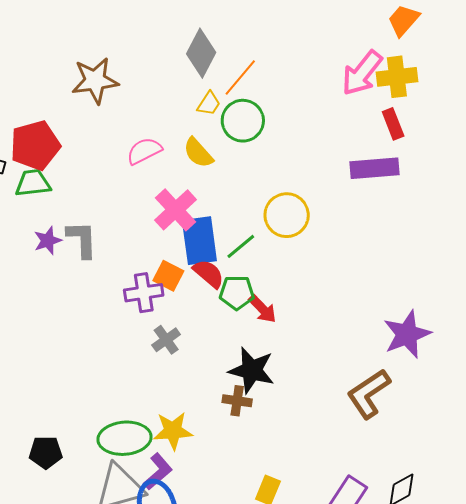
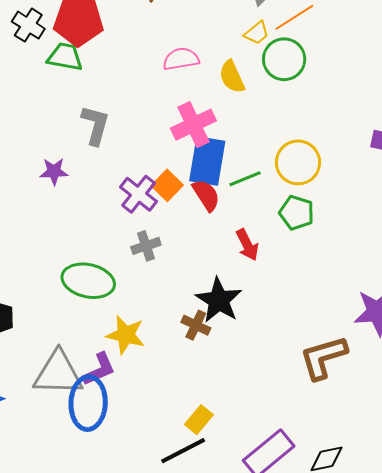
purple star: (48, 241) -> (54, 171), moved
purple cross: (144, 293) -> (139, 194), turned 30
green pentagon: (237, 293) -> (297, 213), moved
green ellipse: (124, 438) -> (88, 281), moved

